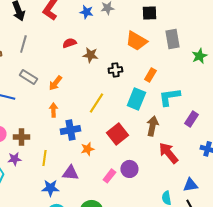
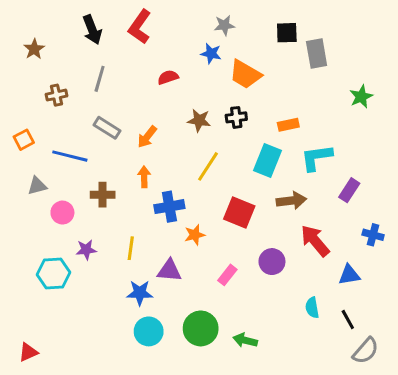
blue star: (86, 12) -> (211, 54), moved
gray rectangle: (172, 39) -> (317, 54), moved
orange trapezoid: (136, 41) -> (245, 74), moved
brown star: (90, 55) -> (199, 120), moved
orange rectangle: (150, 75) -> (288, 125), turned 48
brown arrow: (152, 126) -> (291, 201), turned 72
red square: (117, 134) -> (239, 213), turned -30
brown cross: (21, 137) -> (103, 195), moved
purple circle: (129, 169) -> (272, 262), moved
blue triangle: (190, 185) -> (349, 275), moved

